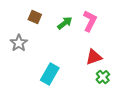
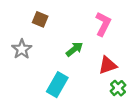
green arrow: (65, 23) -> (74, 49), moved

